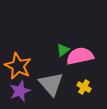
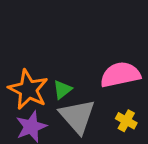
green triangle: (63, 50) -> (62, 90), moved

